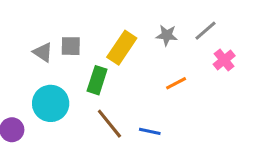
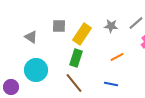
gray square: (71, 46) -> (59, 26), moved
green rectangle: (97, 80) -> (76, 58), moved
blue line: (150, 131) -> (111, 84), moved

